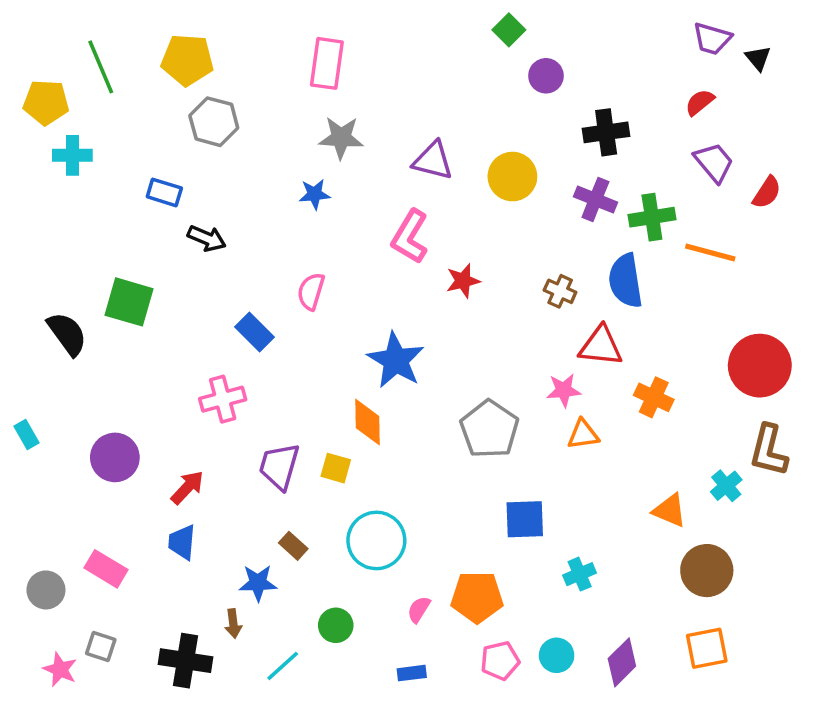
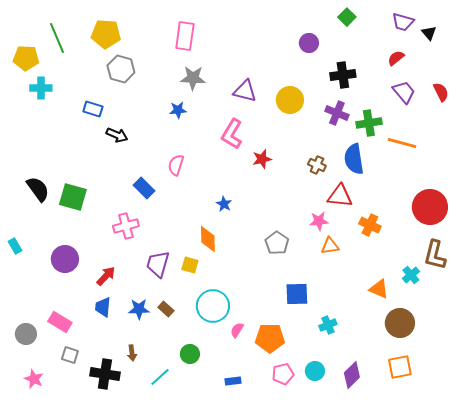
green square: (509, 30) -> (347, 17), moved
red semicircle: (767, 192) -> (441, 92), moved, turned -60
green square: (129, 302) -> (73, 197), moved
blue star: (396, 360) -> (224, 204), size x0.5
gray pentagon: (489, 429) -> (277, 243), size x0.7
blue star: (258, 583) -> (139, 309), moved
pink semicircle: (419, 609) -> (237, 330), moved
gray square: (101, 647) -> (70, 355), moved

